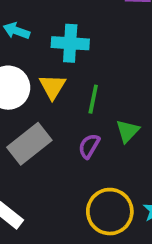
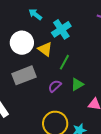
cyan cross: (70, 43) -> (61, 29), turned 36
yellow triangle: (52, 87) -> (45, 49), turned -42

